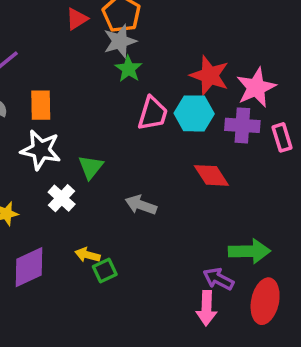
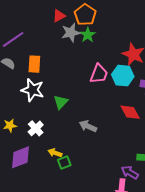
gray star: (120, 41) -> (71, 33), moved
green star: (129, 69) -> (88, 35), moved
white cross: (62, 198) -> (36, 128), moved

